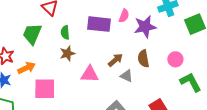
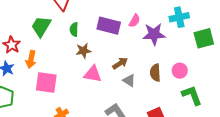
brown star: (67, 53) -> (83, 51), moved
brown semicircle: (143, 59) -> (155, 73), moved
orange arrow: (27, 68) -> (31, 59), turned 120

